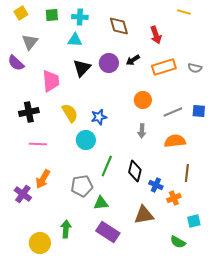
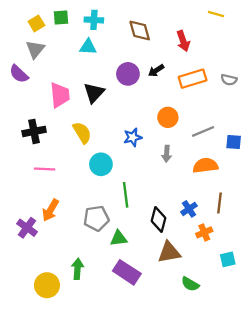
yellow square: (21, 13) -> (36, 23), moved
black triangle: (82, 68) -> (94, 93), moved
blue square: (199, 111) -> (234, 142), moved
blue star: (99, 117) -> (133, 137), moved
green line: (107, 166) -> (126, 195), turned -30
black diamond: (135, 171) -> (158, 219), moved
blue cross: (156, 185) -> (189, 209), moved, turned 32
green semicircle: (178, 242) -> (190, 284), moved

